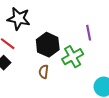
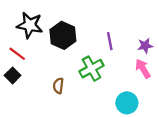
black hexagon: (48, 45) -> (63, 35), moved

